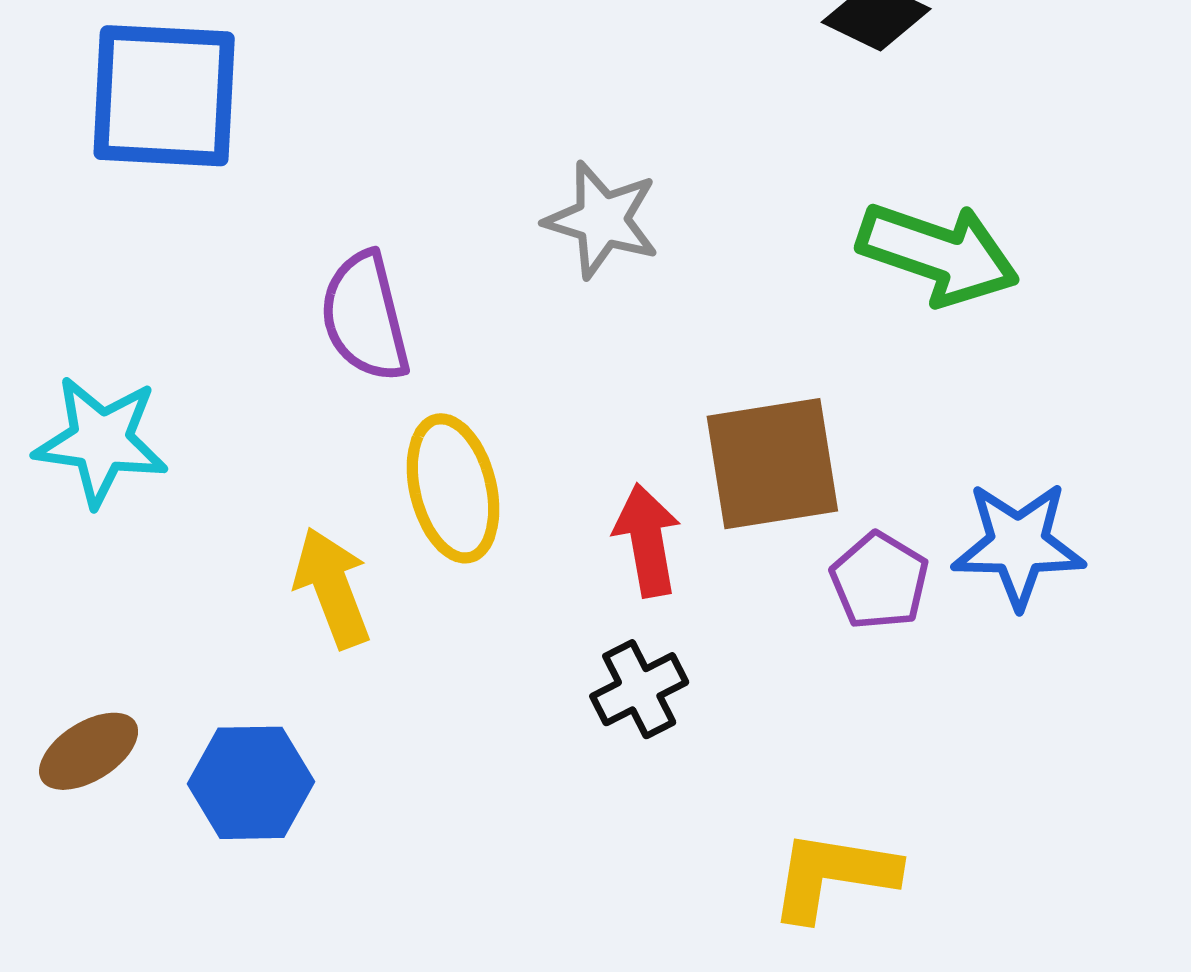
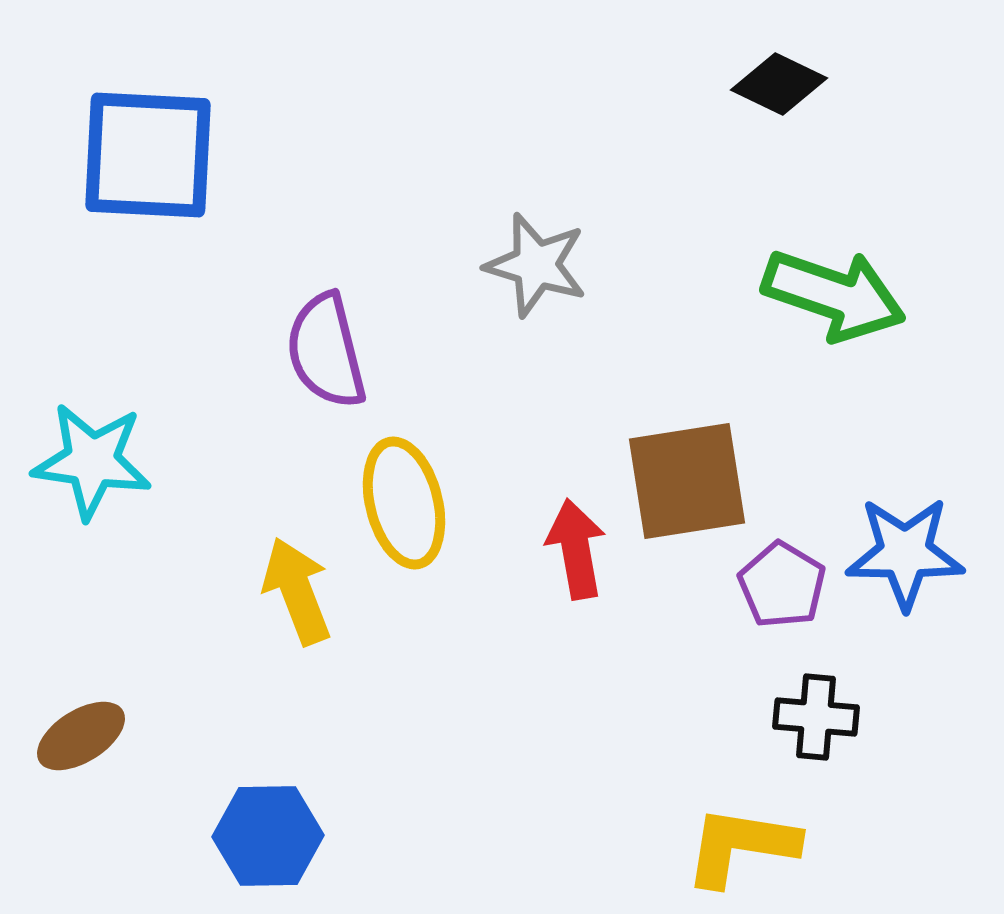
black cross: (639, 689) -> (816, 717), moved, turned 32
blue hexagon: (251, 783) -> (268, 836), moved

